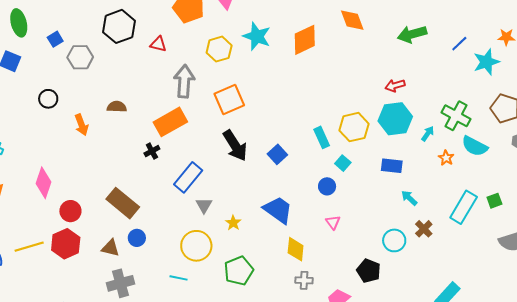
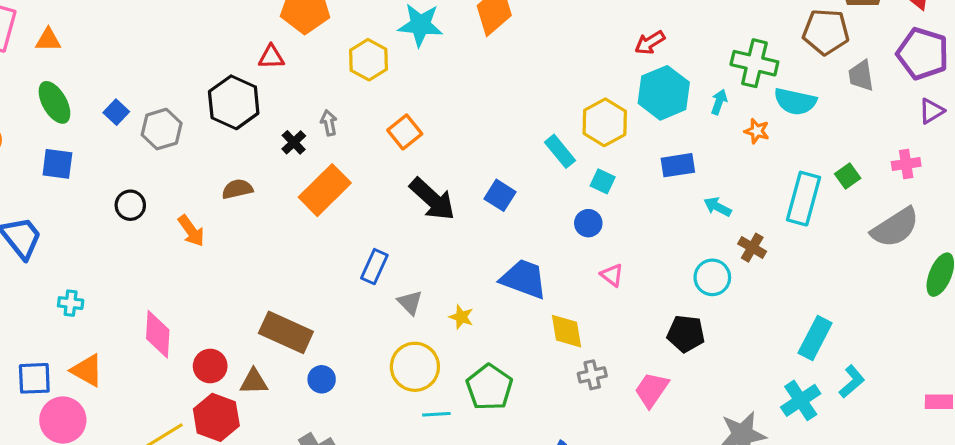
black hexagon: (119, 26) -> (234, 102), moved
red triangle: (158, 44) -> (271, 57), moved
gray arrow: (184, 81) -> (329, 123), size x0.5
orange square: (229, 100) -> (405, 132), size x0.7
black cross: (152, 151) -> (294, 142), moved
blue rectangle: (188, 177) -> (374, 267), size x0.7
brown triangle: (111, 248) -> (254, 382), moved
cyan line: (179, 278) -> (436, 414), moved

